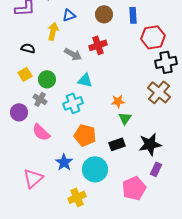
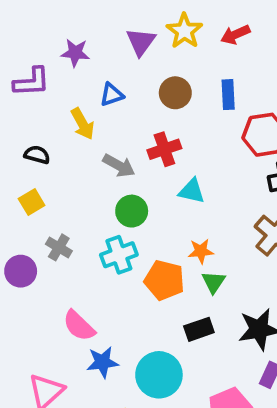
yellow arrow: (53, 31) -> (83, 124), turned 138
green circle: (47, 79) -> (132, 211), moved
cyan triangle: (85, 80) -> (192, 191), moved
pink semicircle: (41, 132) -> (79, 326), moved
orange pentagon: (85, 135) -> (164, 280), moved
blue star: (64, 162) -> (103, 362), turned 30

